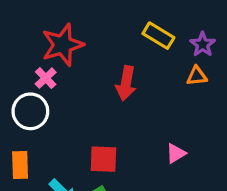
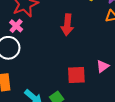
red square: (103, 159) -> (76, 75), moved

